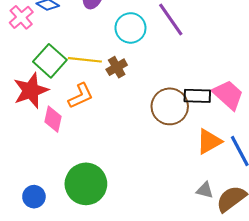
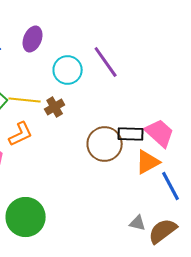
orange triangle: (209, 141) -> (148, 162), moved

